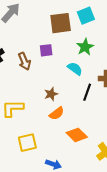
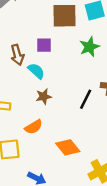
cyan semicircle: (75, 69) -> (36, 71), moved
orange semicircle: (57, 113) -> (34, 127), moved

